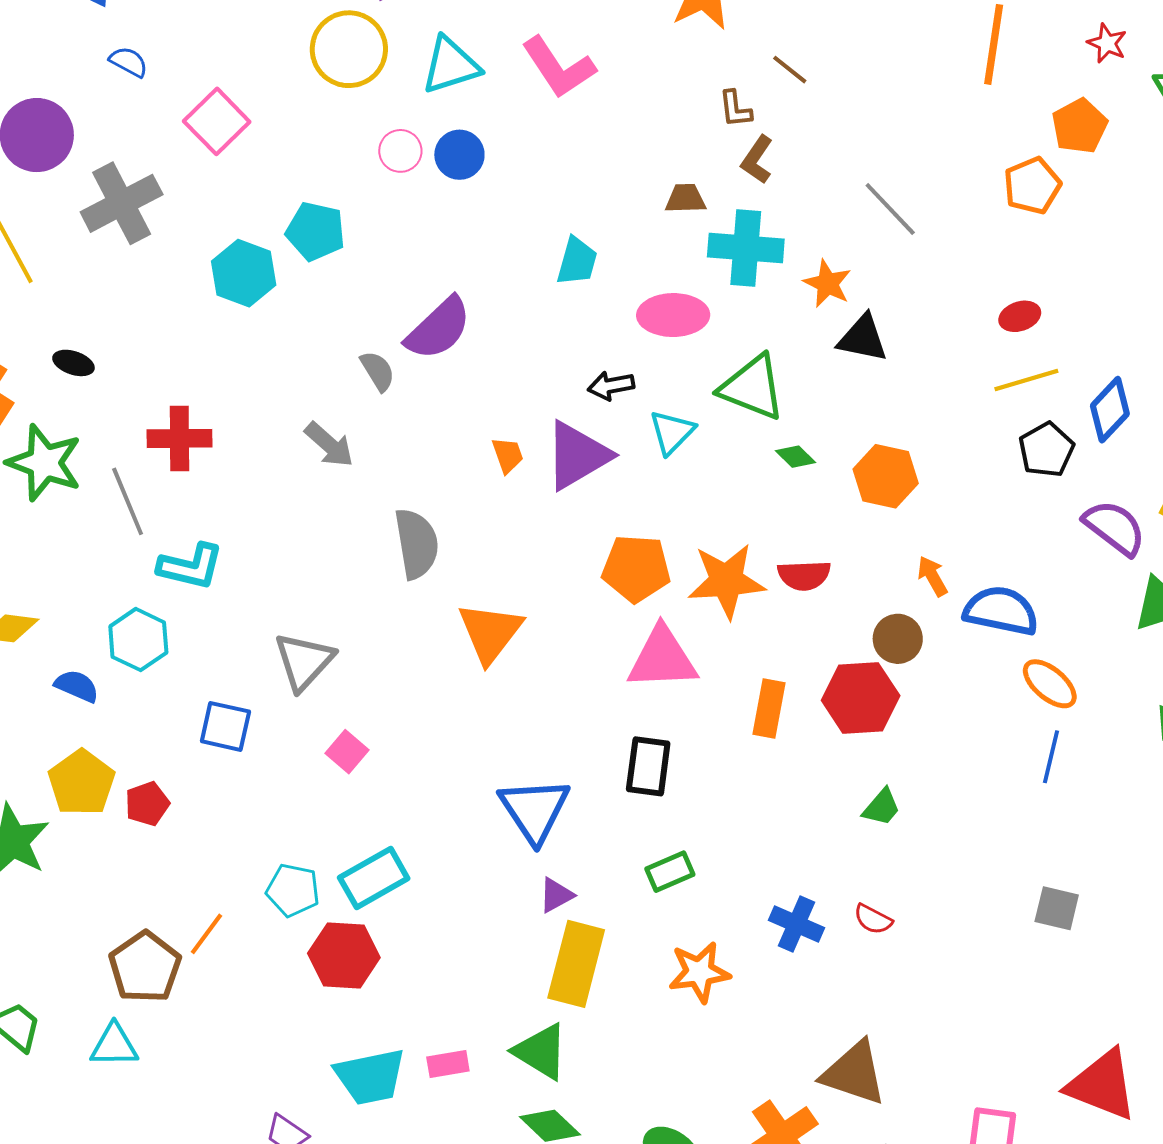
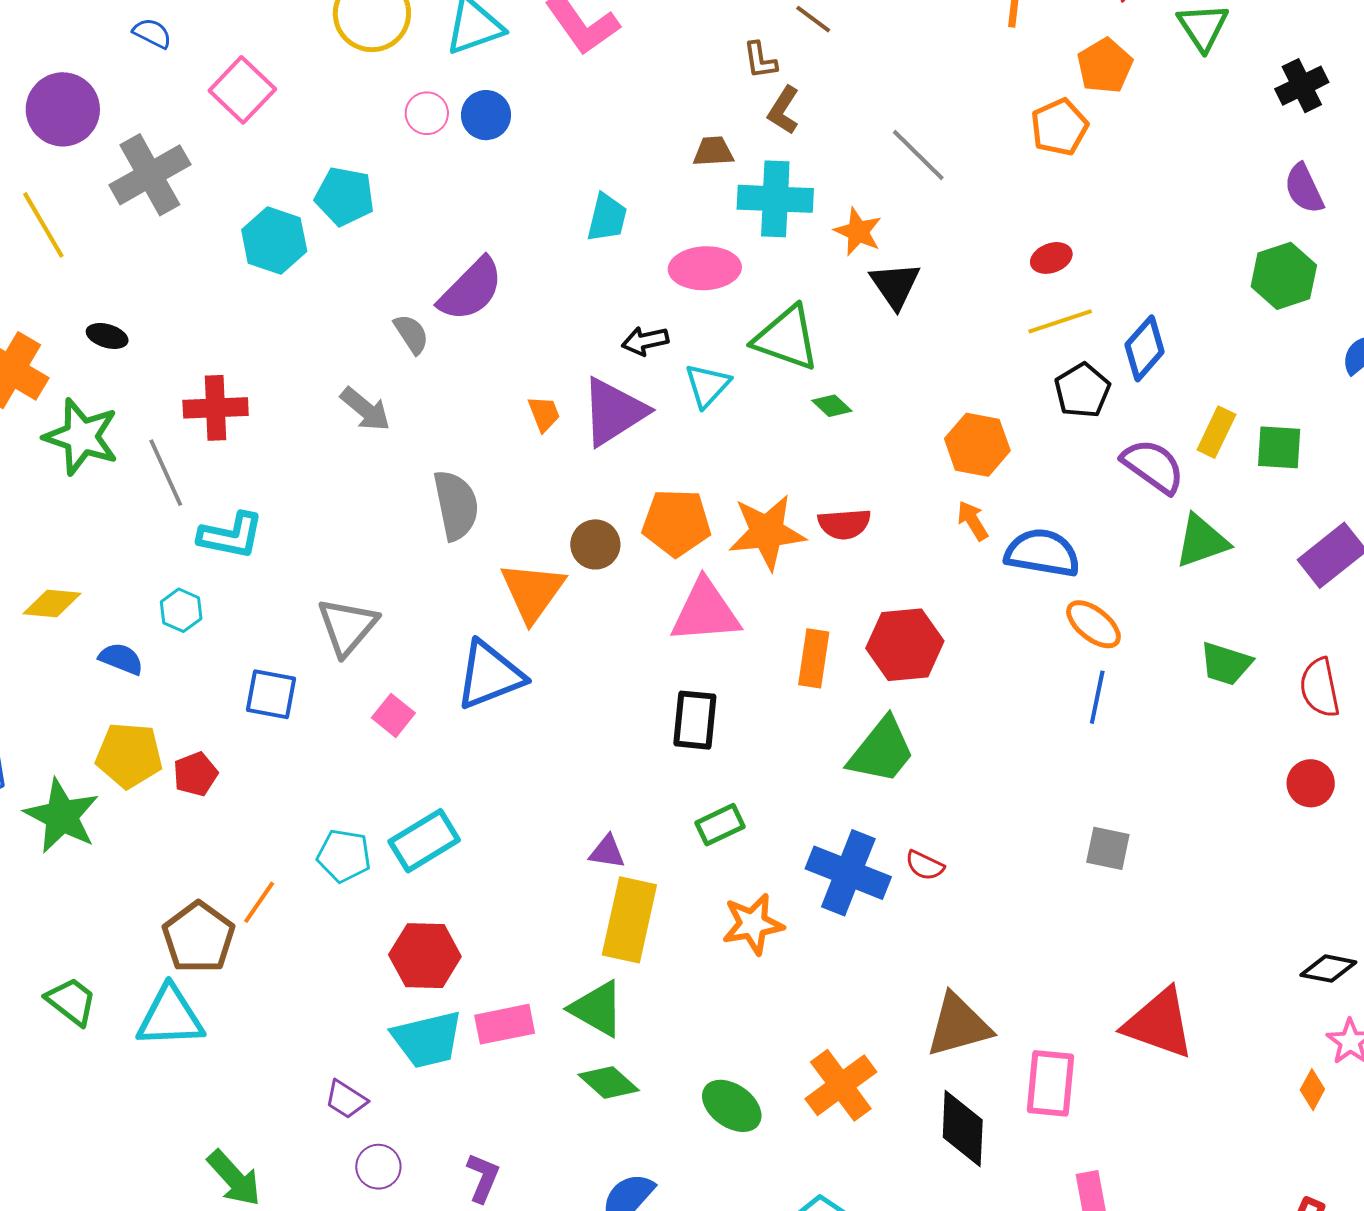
black triangle: (863, 338) -> (895, 285), turned 46
orange hexagon: (886, 476) -> (977, 445), moved
brown circle: (898, 639) -> (595, 544), moved
cyan hexagon: (138, 640) -> (181, 610), size x0.7
yellow pentagon: (82, 783) -> (129, 755), turned -30
green trapezoid: (882, 807) -> (882, 751), moved, size x1.8
blue triangle: (534, 810) -> (490, 675), moved, turned 44
purple triangle: (556, 895) -> (607, 852), turned 39
blue cross: (796, 924) -> (848, 873), size x1.5
red hexagon: (344, 955) -> (425, 956), moved
cyan triangle: (114, 1045) -> (170, 1017), size x1.4
pink rectangle: (448, 1064) -> (505, 1024), size x1.4
brown triangle: (854, 1073) -> (958, 1025), moved, turned -32

